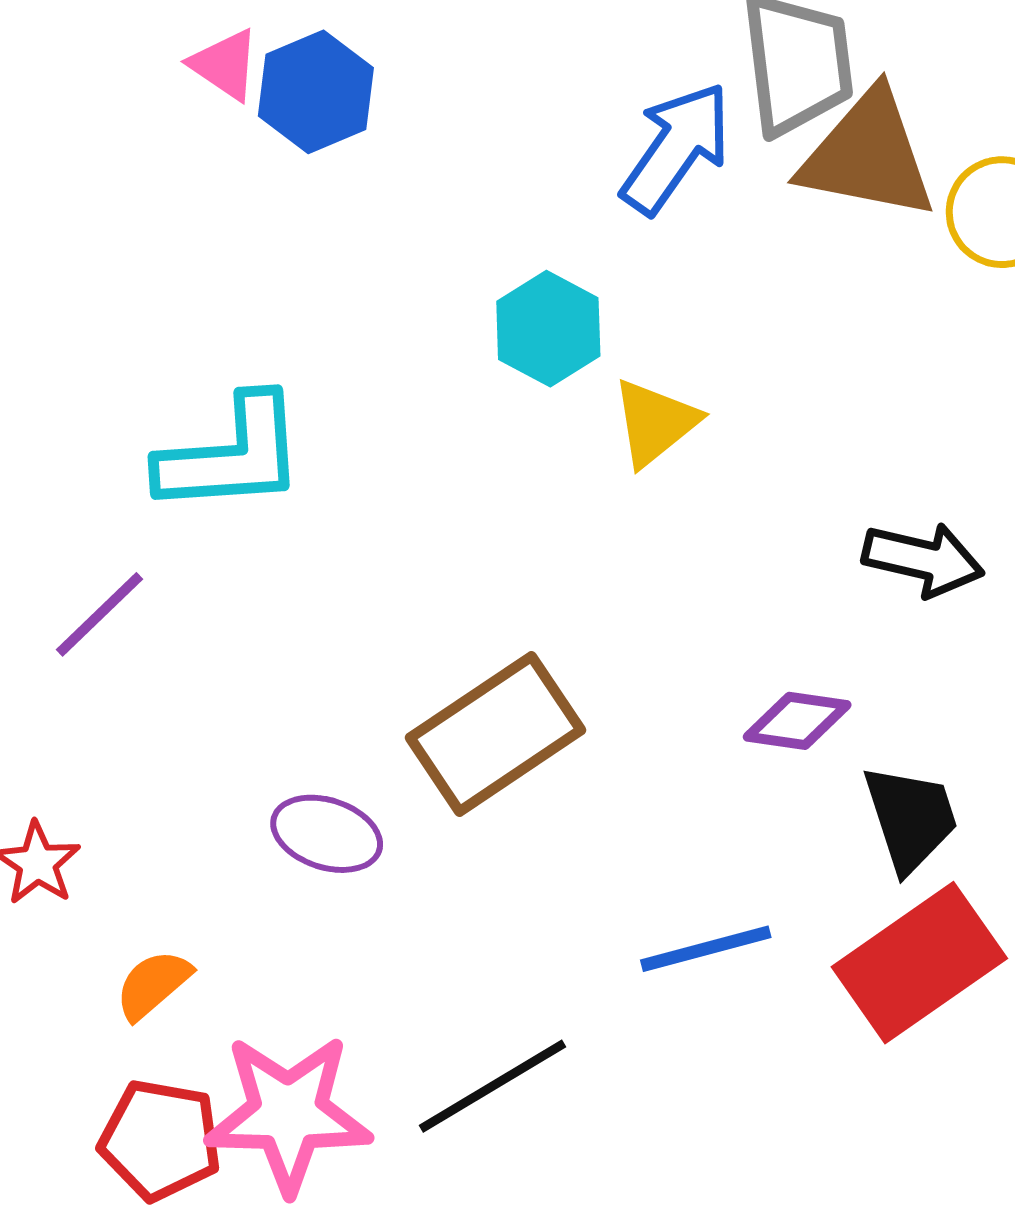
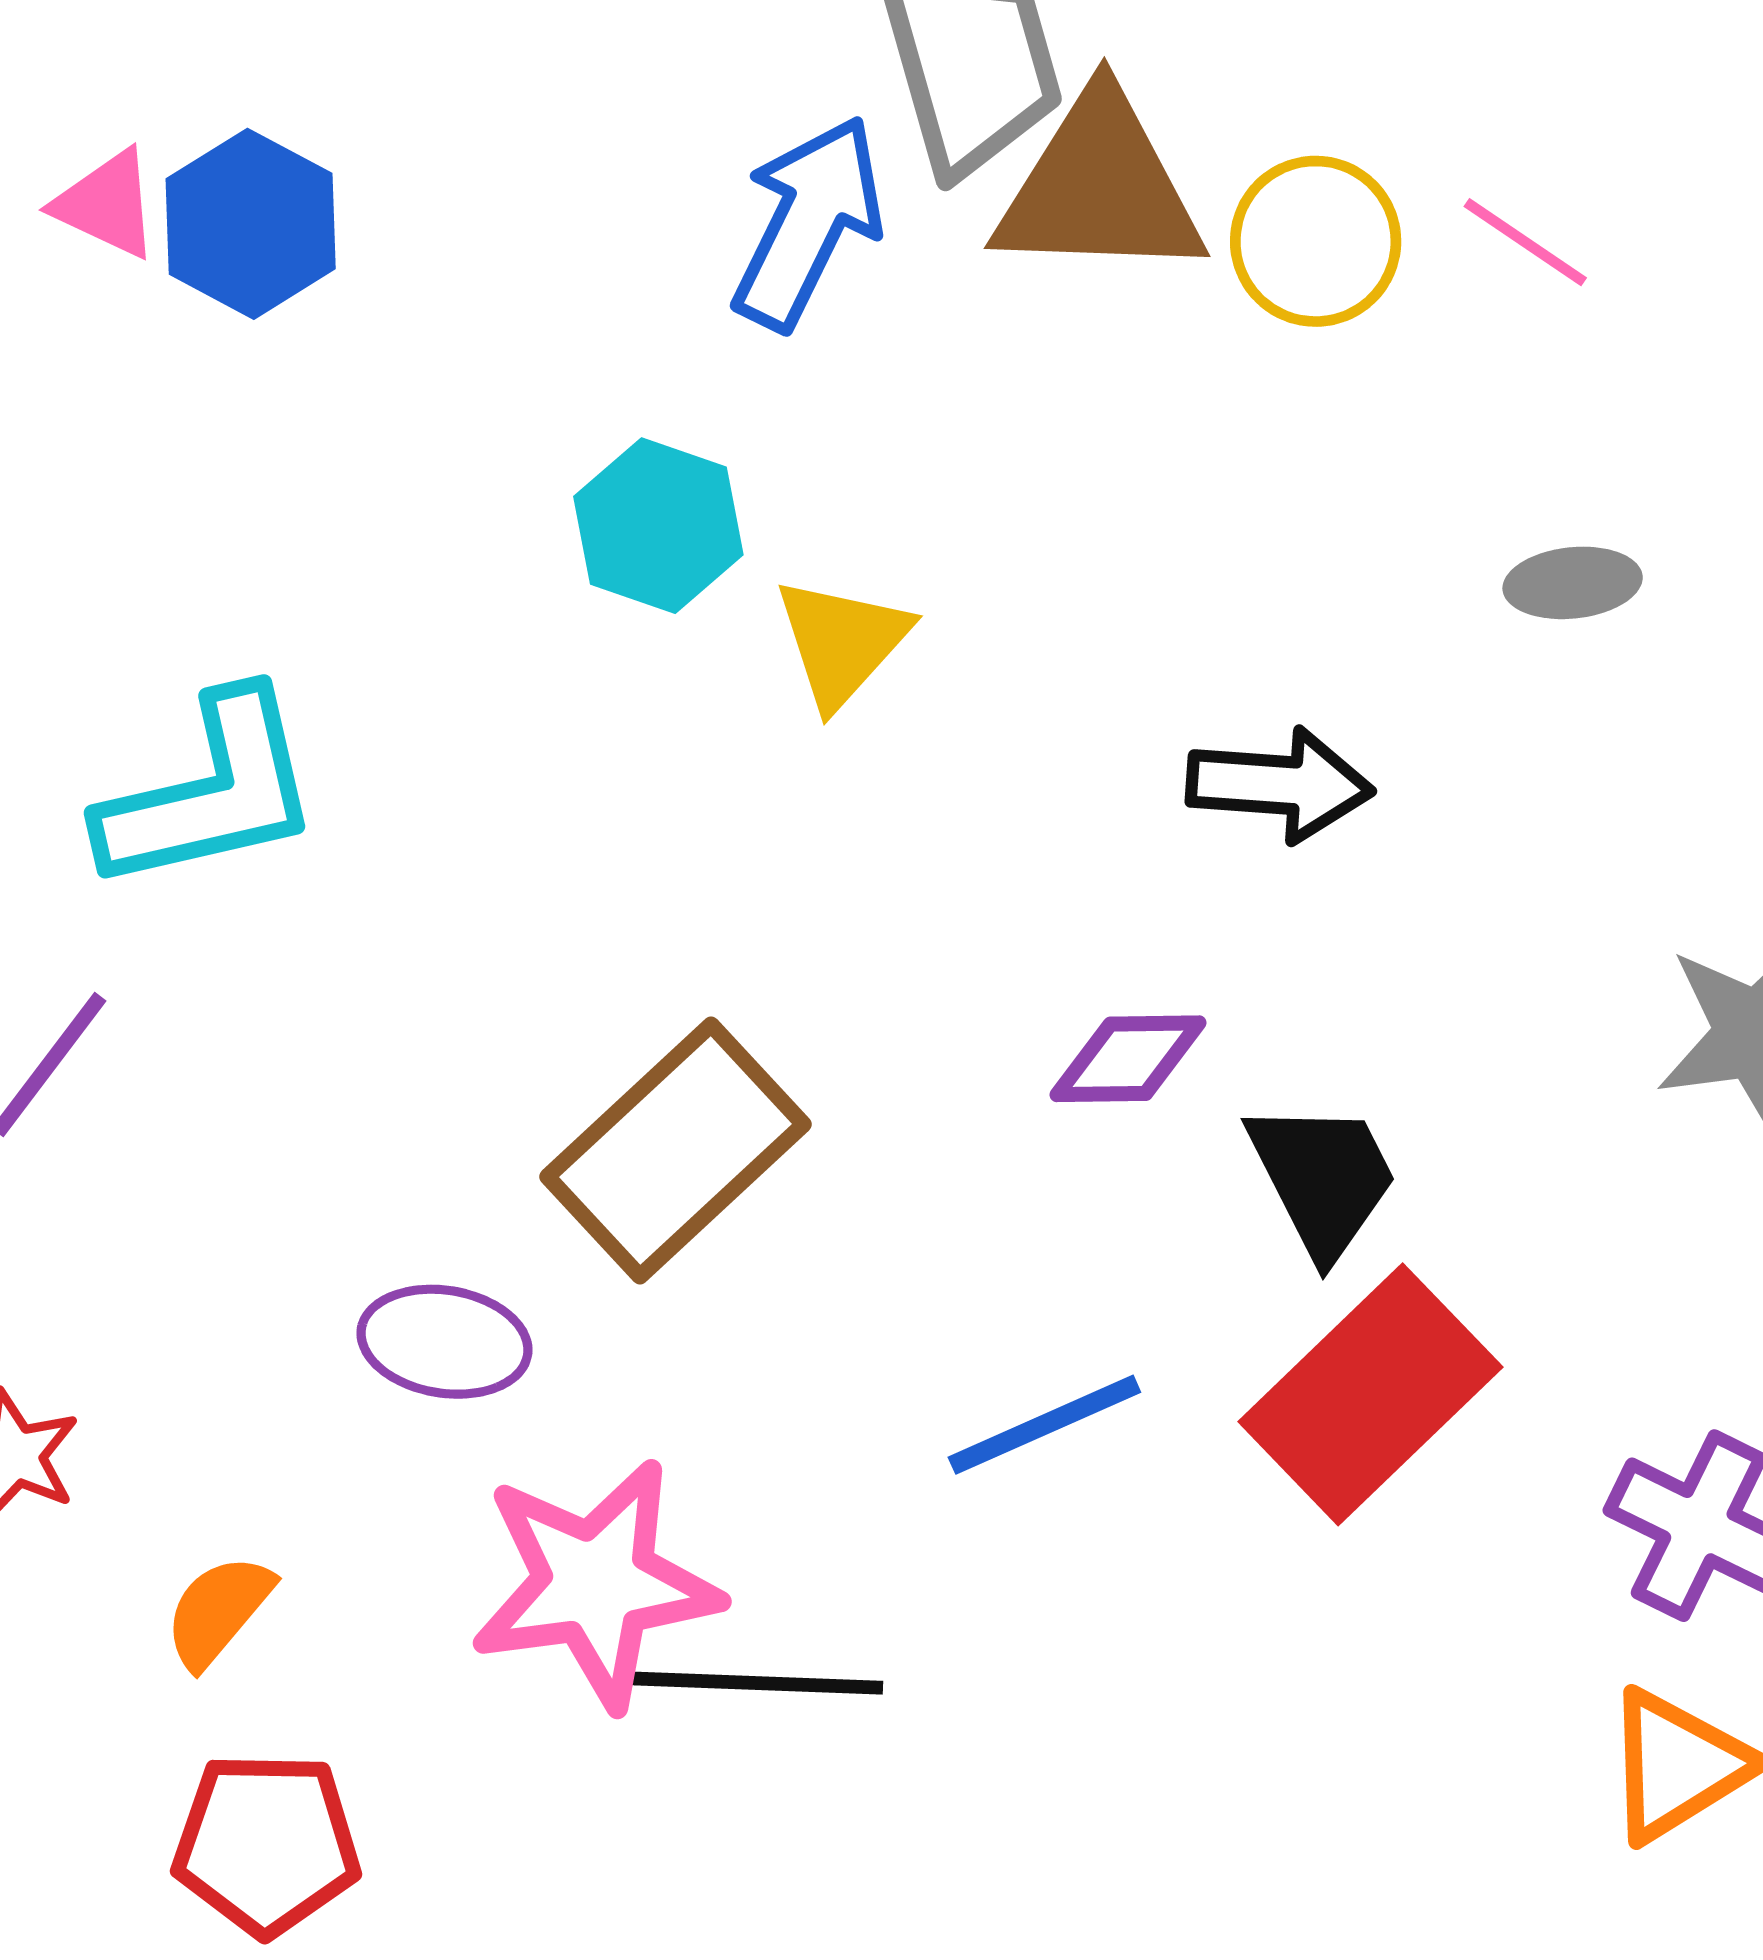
black line: (493, 1086) -> (755, 1683), turned 42
pink star: (288, 1114) -> (595, 1584), moved

